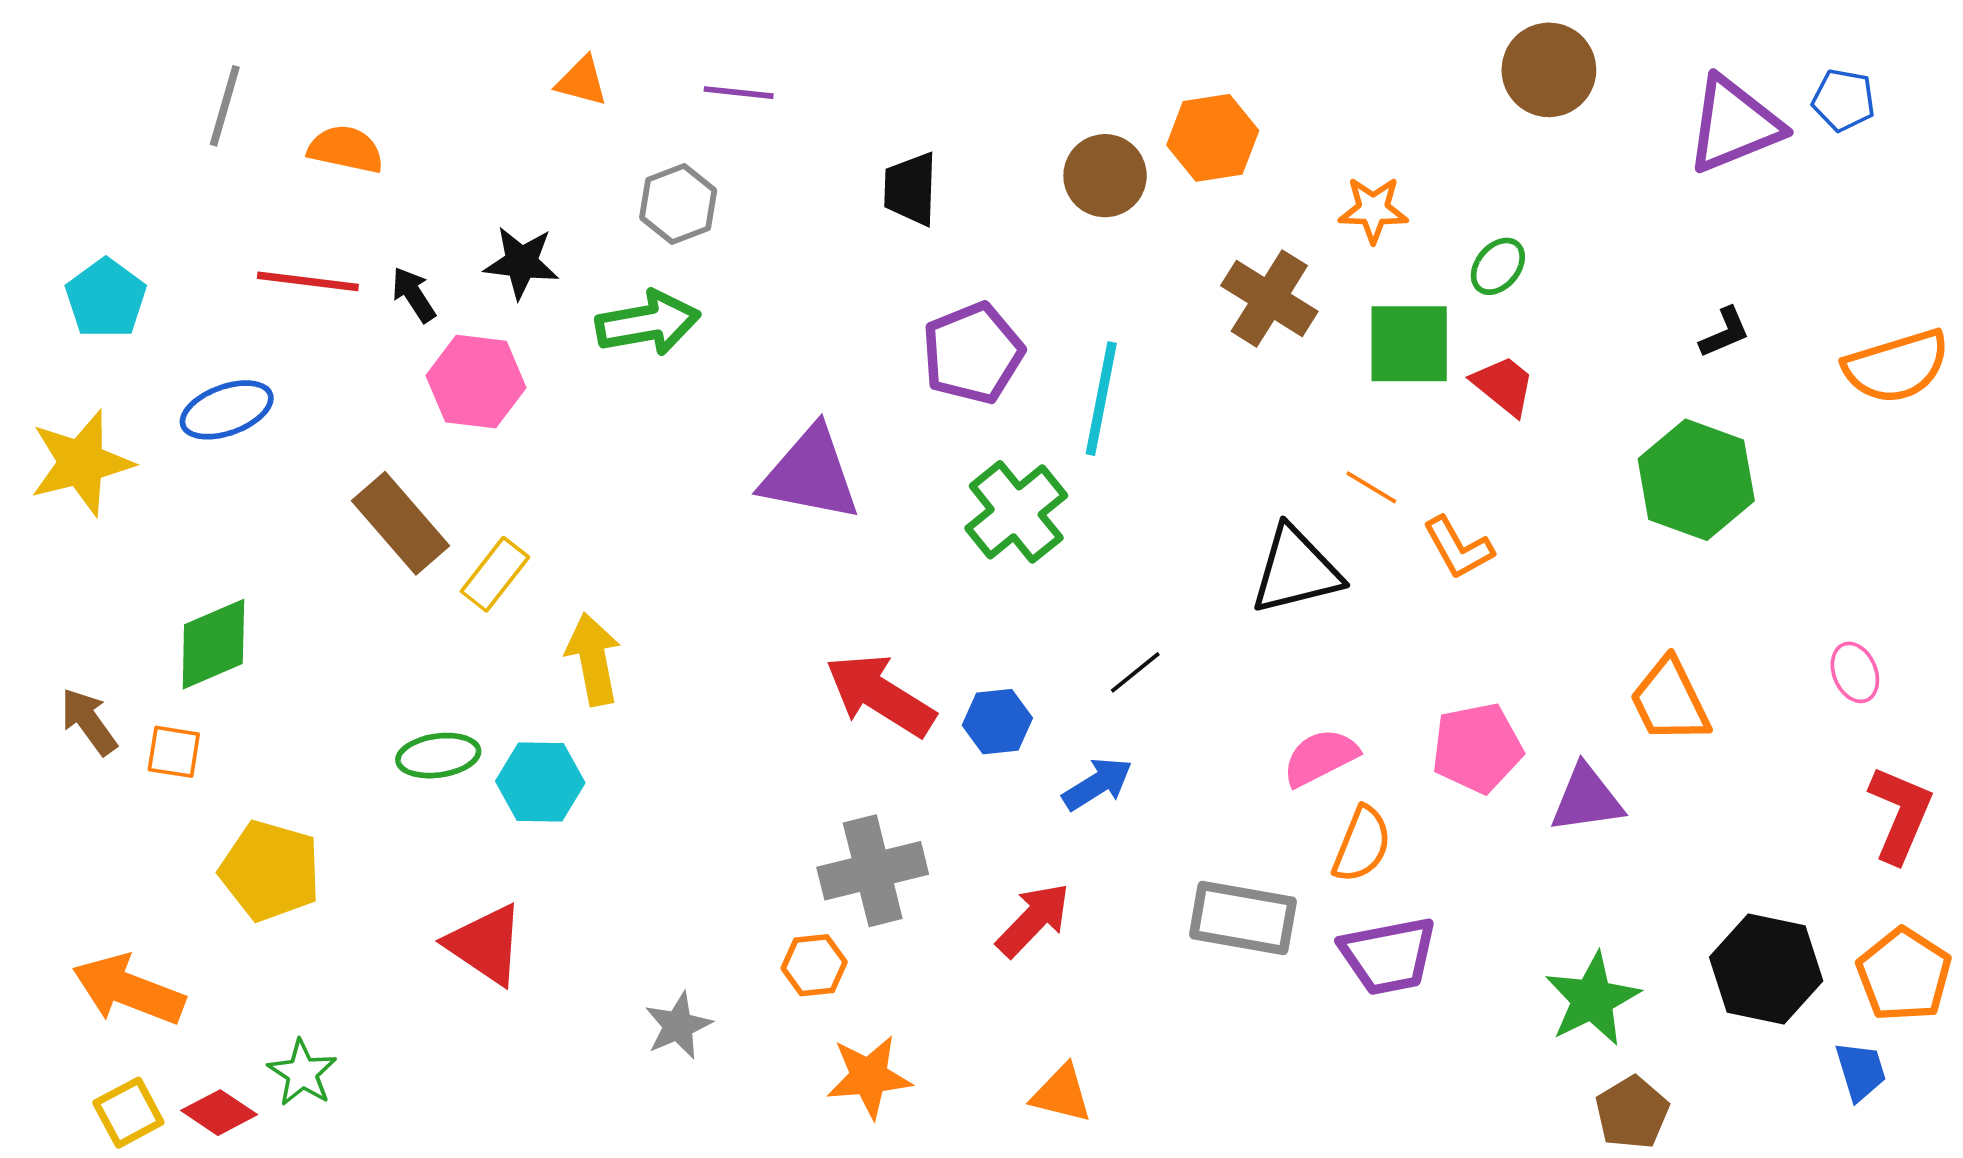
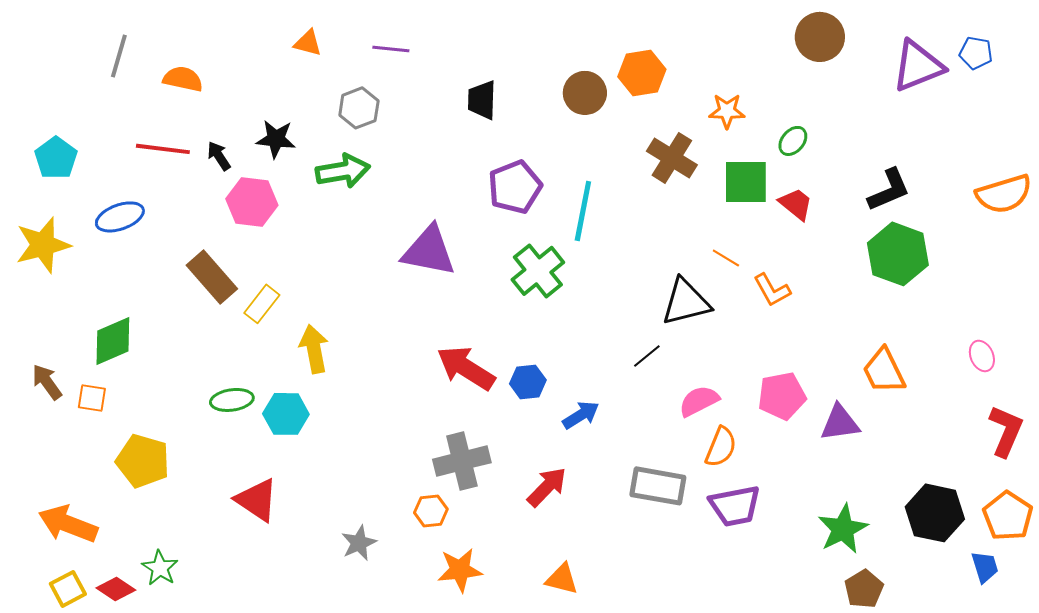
black L-shape: (1725, 332) -> (889, 190), moved, size x1.6
black line: (1135, 672) -> (647, 356), moved

